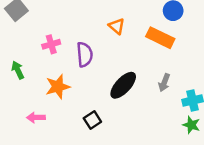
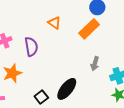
orange rectangle: (160, 38) -> (89, 29), turned -65
black ellipse: (123, 85) -> (67, 89), moved

